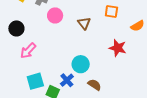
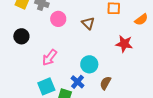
pink arrow: (28, 51) -> (50, 58), moved
brown semicircle: (94, 85) -> (105, 83), turned -88

